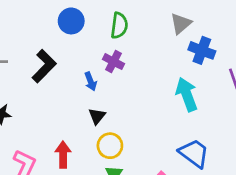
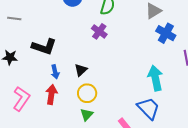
black L-shape: (44, 66) -> (44, 47), moved, turned 55
blue arrow: (91, 81) -> (55, 72), moved
cyan arrow: (187, 94) -> (155, 78), moved

